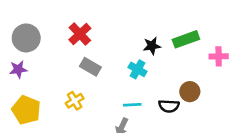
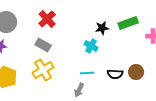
gray rectangle: (90, 67) -> (43, 45), moved
brown circle: (190, 92) -> (136, 72), moved
yellow cross: (75, 101) -> (43, 70), size x1.5

